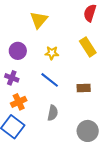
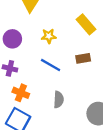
brown rectangle: (84, 88) -> (83, 58), moved
orange cross: (19, 102) -> (21, 93), turned -35

